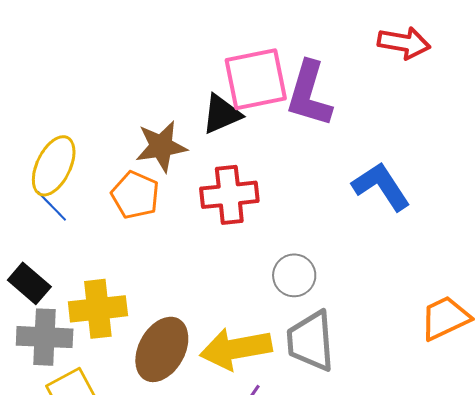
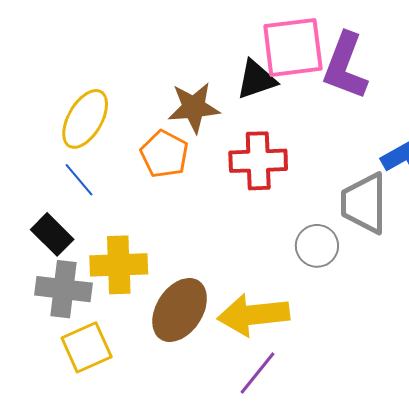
blue line: (52, 206) -> (79, 180), moved
gray trapezoid: (311, 341) -> (364, 203), moved

